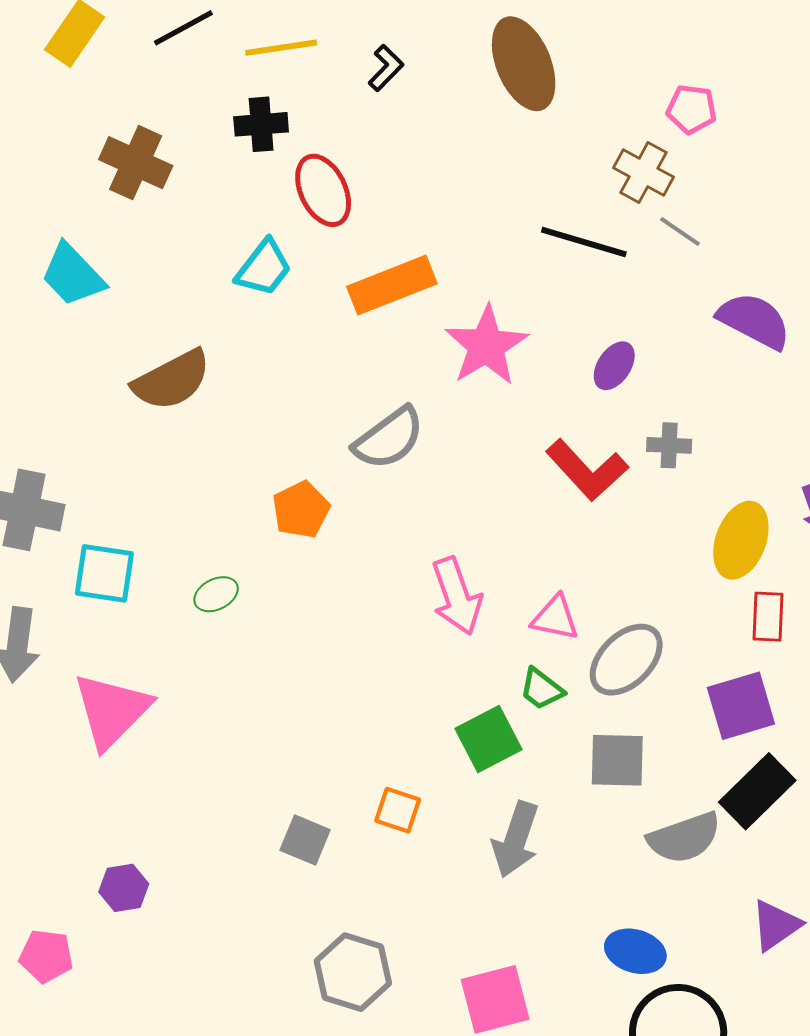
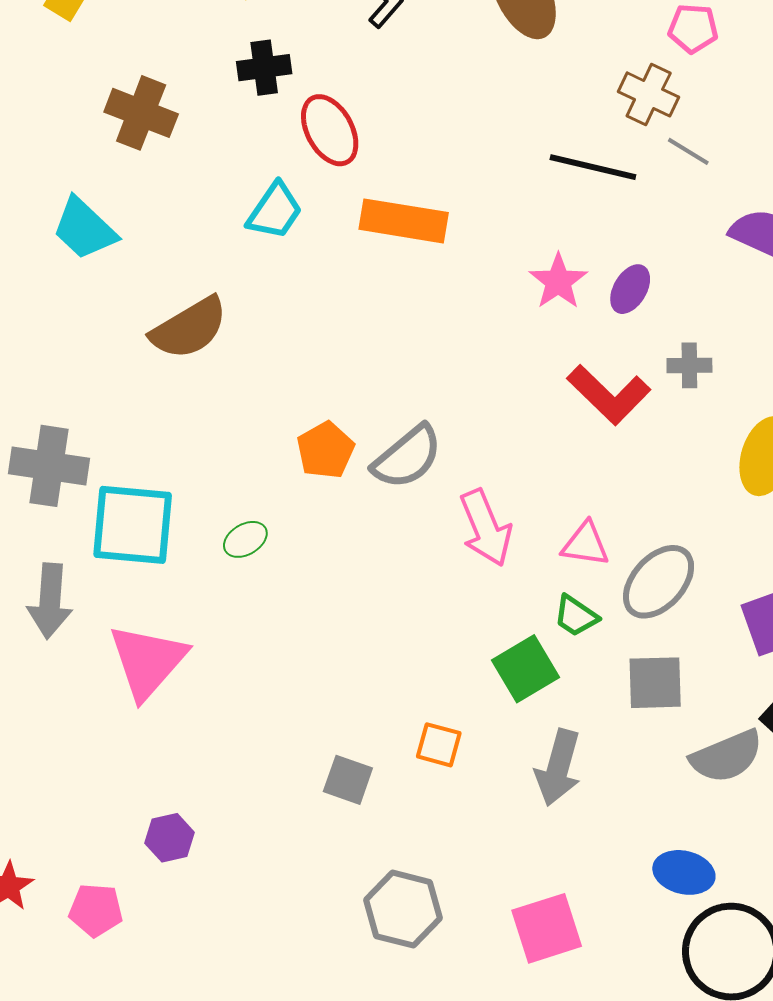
orange rectangle: (392, 285) -> (404, 221), turned 34
pink star: (486, 346) -> (558, 281), moved, size x0.7
gray semicircle: (389, 438) -> (407, 457), moved
cyan square: (104, 573) -> (133, 525), size x1.4

